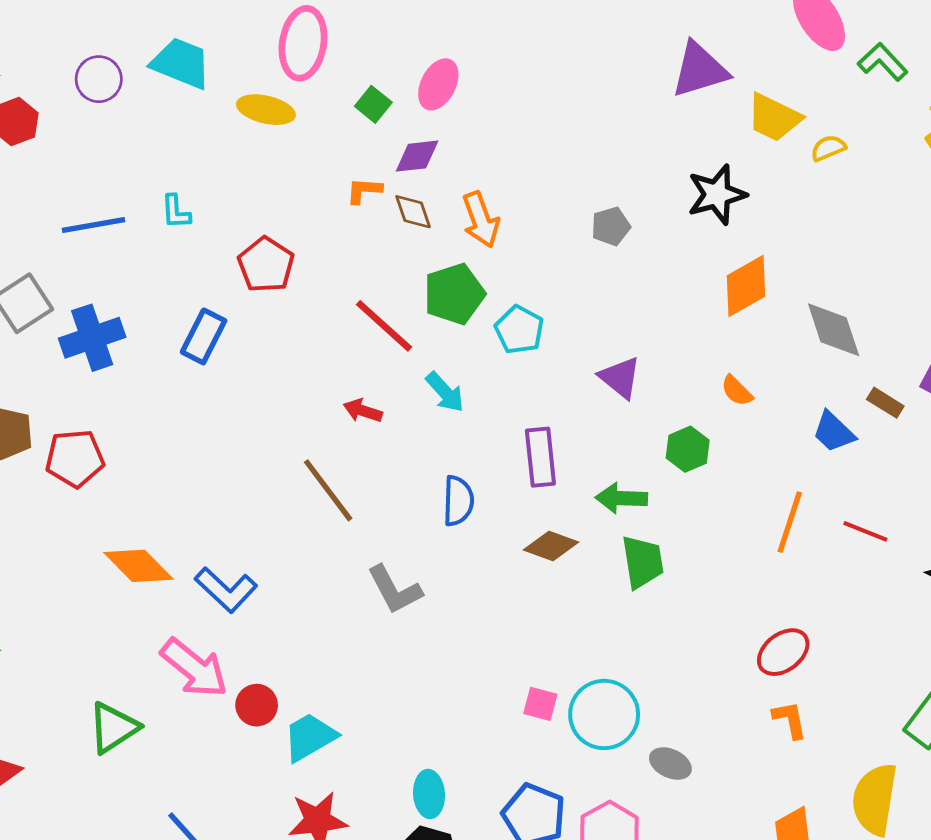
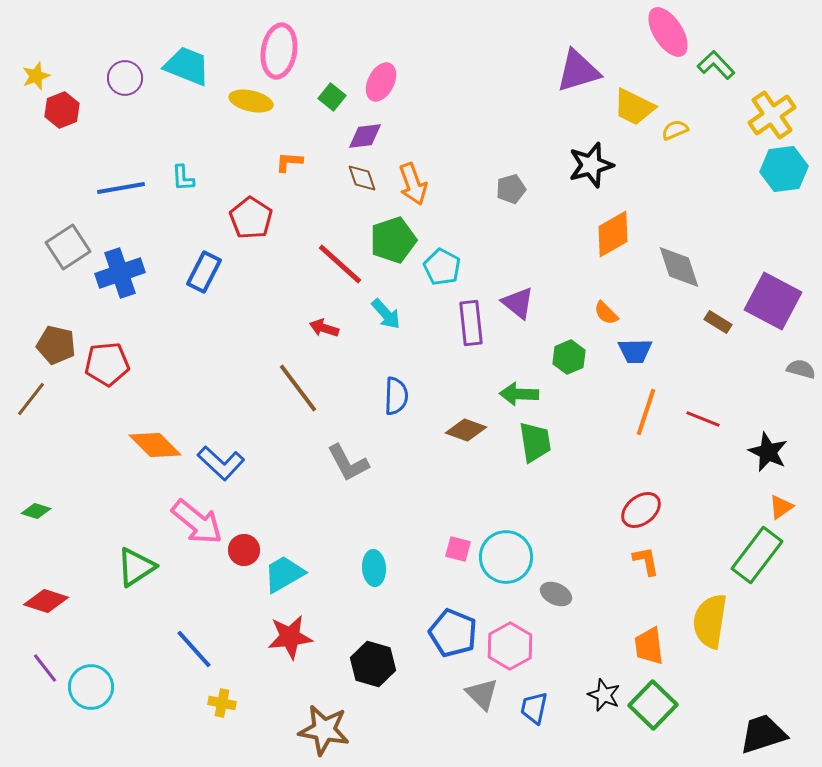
orange L-shape: (364, 191) -> (289, 162), moved
blue trapezoid: (834, 432) -> (635, 351), moved, turned -45
purple rectangle: (540, 457) -> (471, 323), moved
cyan ellipse: (429, 794) -> (374, 568), moved

